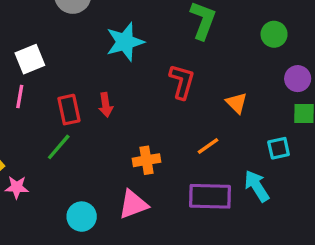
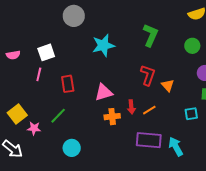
red L-shape: (182, 82) -> (148, 75), moved
red arrow: (106, 105) -> (131, 107), moved
green line: (59, 147) -> (58, 116), moved
cyan arrow: (257, 186) -> (176, 147), moved
pink triangle: (133, 204) -> (104, 92), moved

